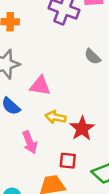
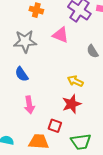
pink triangle: (40, 86) -> (61, 35), moved
yellow arrow: (56, 117) -> (75, 81), moved

